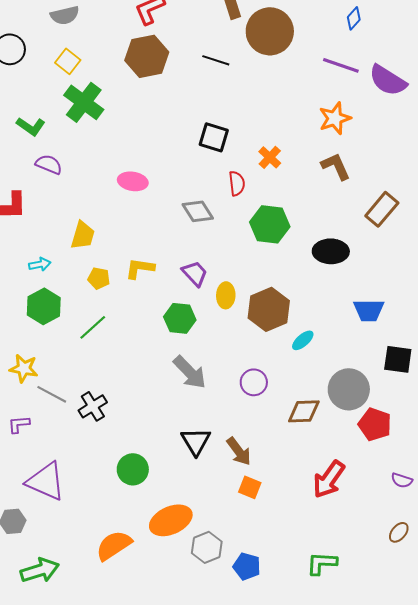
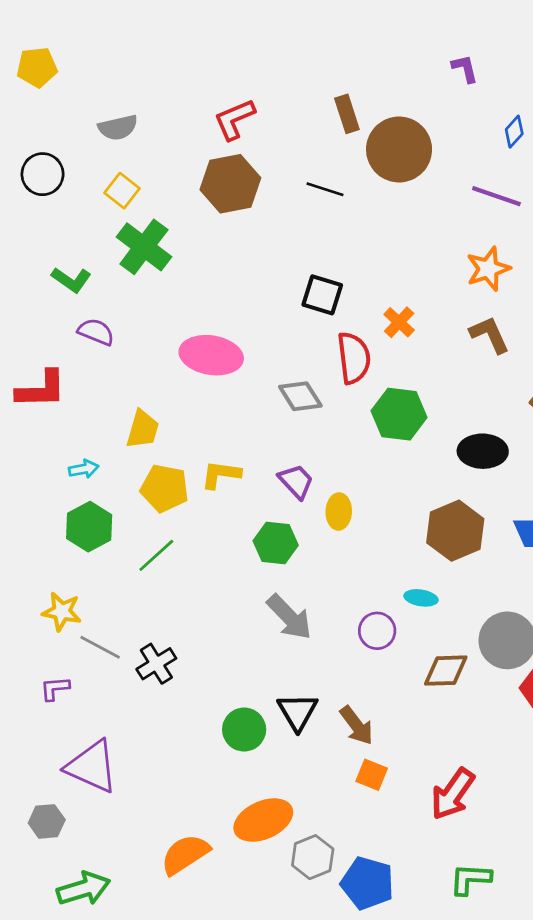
pink ellipse: (133, 181) -> (211, 355), size x1.5
red semicircle: (237, 183) -> (354, 358), size x1.5
yellow pentagon: (99, 278) -> (165, 488), size x1.6
brown hexagon: (269, 309) -> (455, 531), moved
cyan ellipse: (303, 340) -> (421, 598), moved, turned 50
green circle: (133, 469) -> (244, 730), moved
red arrow: (329, 479) -> (453, 794), moved
blue pentagon: (247, 566) -> (368, 883), size x1.4

